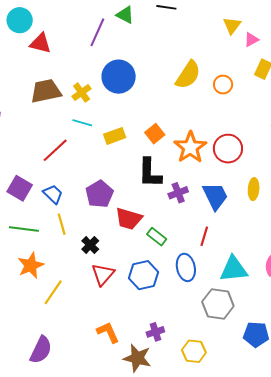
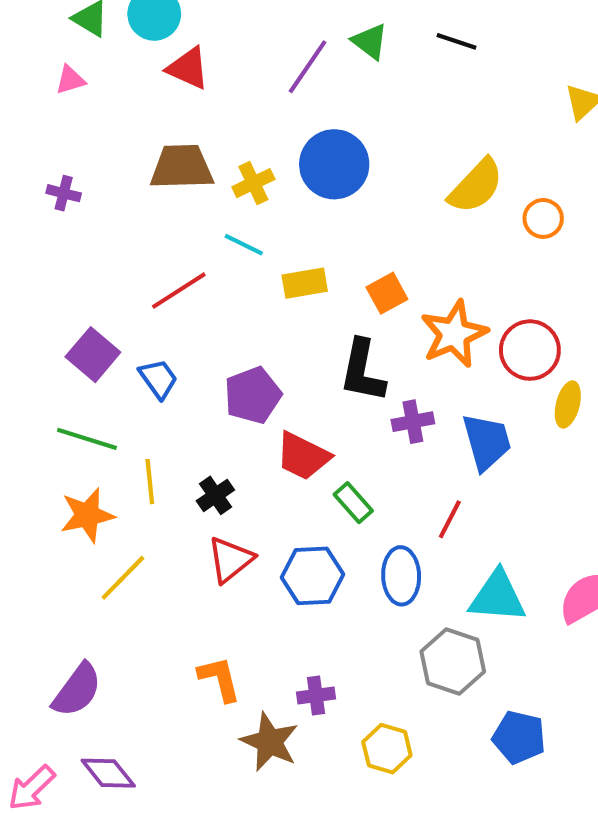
yellow ellipse: (254, 189) -> (568, 404), moved
yellow line: (62, 224) -> (150, 482), moved

